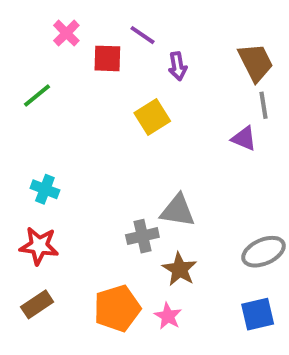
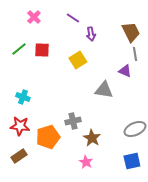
red square: (107, 58) -> (42, 50), moved
gray triangle: (178, 211) -> (104, 90), moved
orange pentagon: (117, 308) -> (48, 137), moved

